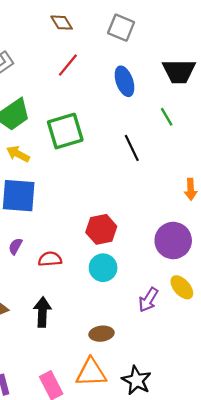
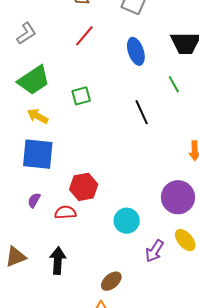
green square: (65, 131) -> (81, 96), size x0.6
red hexagon: (101, 229) -> (84, 187), moved
cyan circle: (103, 268) -> (127, 221), moved
brown ellipse: (102, 334) -> (111, 281), turned -35

